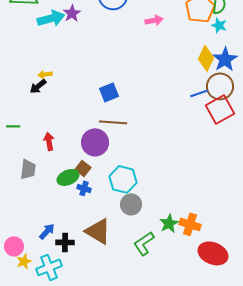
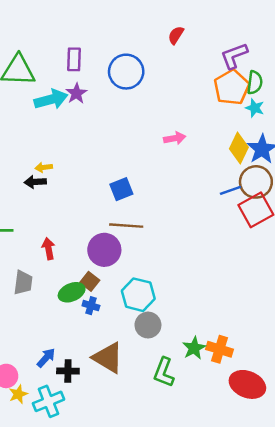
pink arrow: (154, 20) -> (175, 138), moved
black arrow: (38, 86) -> (35, 182), turned 36
green L-shape: (144, 243) -> (164, 372), turned -35

